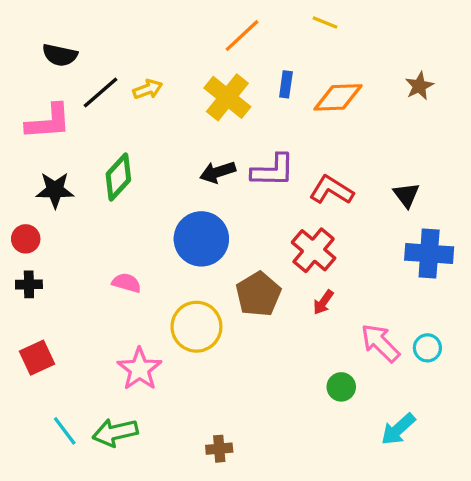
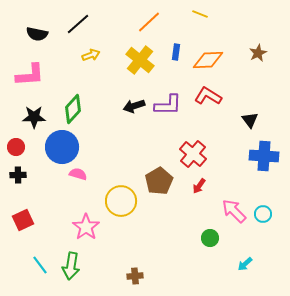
black line: (101, 92) -> (78, 24), moved
red L-shape: (331, 190) -> (208, 96), moved
blue circle: (201, 239) -> (62, 147), moved
cyan arrow: (398, 429) -> (245, 264), size x0.7
green arrow: (115, 432) -> (71, 266), turned -68

